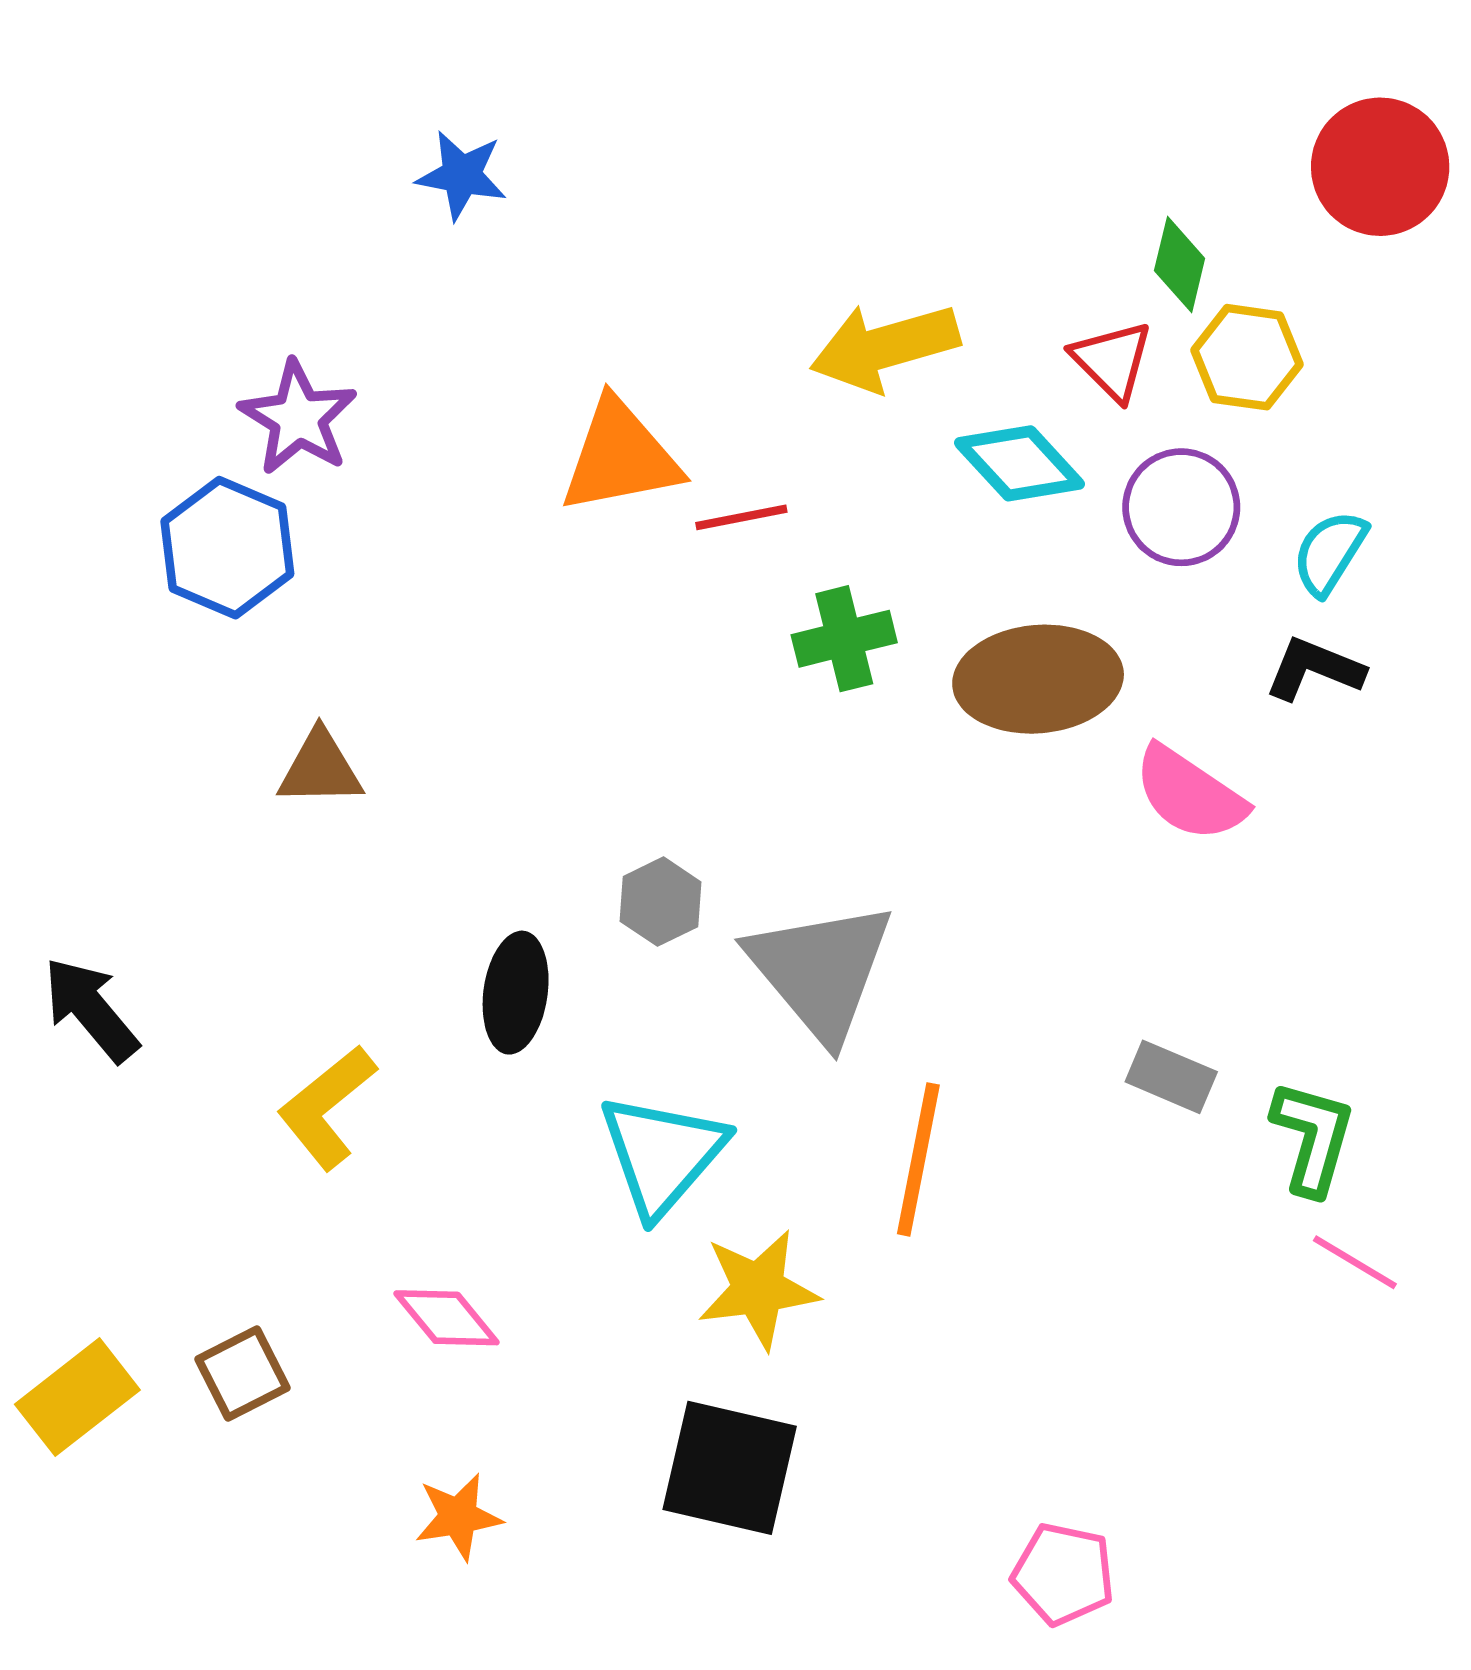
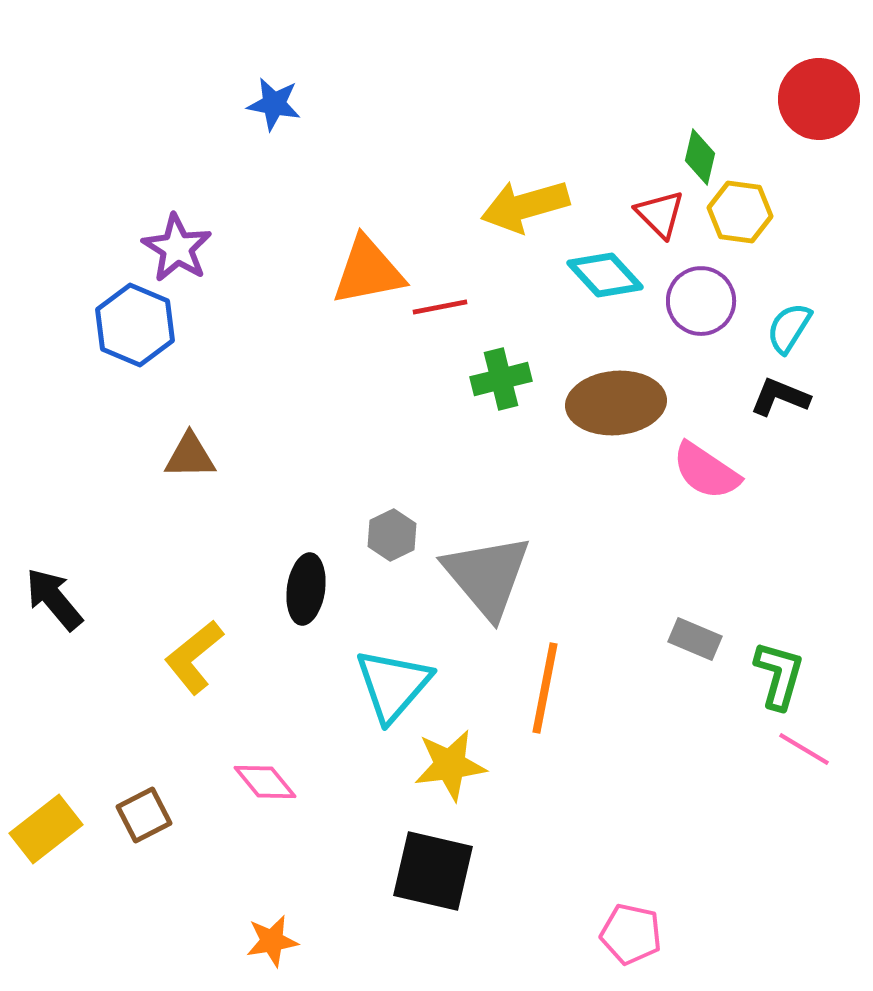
orange star: (458, 1517) -> (272, 941), moved

